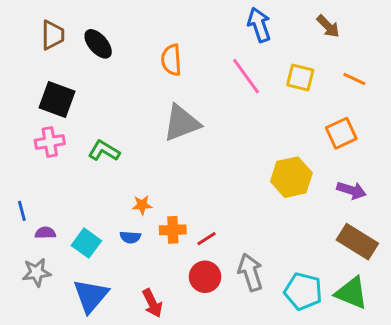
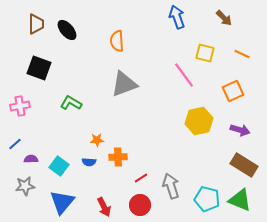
pink line: (246, 76) -> (184, 75), moved
pink cross: (50, 142) -> (20, 106), moved
blue line: (22, 211) -> (15, 144), turned 64
red line: (206, 239) -> (141, 178), moved
red circle: (205, 277) -> (140, 205), moved

